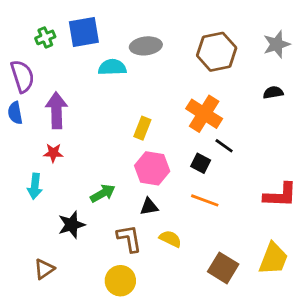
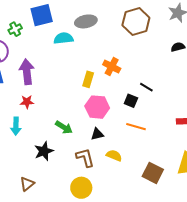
green cross: (45, 37) -> (15, 29), moved
orange cross: (204, 114) -> (112, 66), moved, size x0.7
green arrow: (103, 193) -> (64, 127), turned 66

